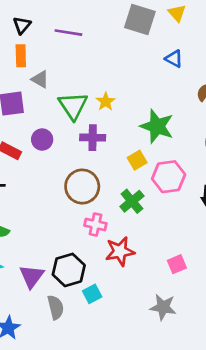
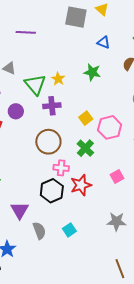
green star: (157, 126) -> (92, 72), moved, size x0.7
pink square: (177, 264) -> (117, 177), moved
black hexagon: (69, 270) -> (52, 191), moved
cyan square: (92, 294) -> (69, 230), moved

